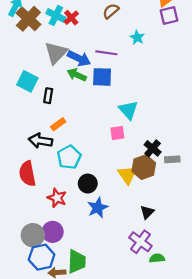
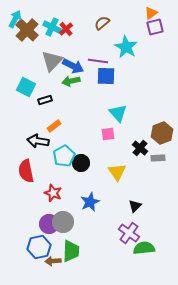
cyan star: (137, 37) -> (126, 47), size x1.6
green arrow: (77, 75) -> (71, 81), turned -36
blue square: (102, 77) -> (106, 76), moved
black rectangle: (48, 96) -> (45, 100), turned 64
brown hexagon: (144, 167) -> (162, 133), moved
black circle: (88, 184) -> (81, 163), moved
gray circle: (33, 235) -> (63, 222), moved
green semicircle: (157, 258) -> (144, 248), size x1.5

